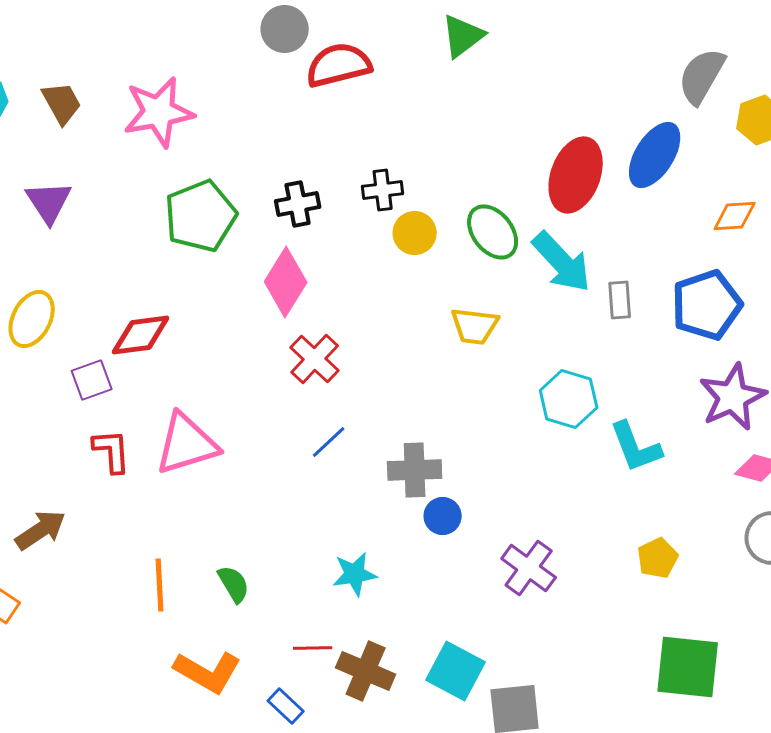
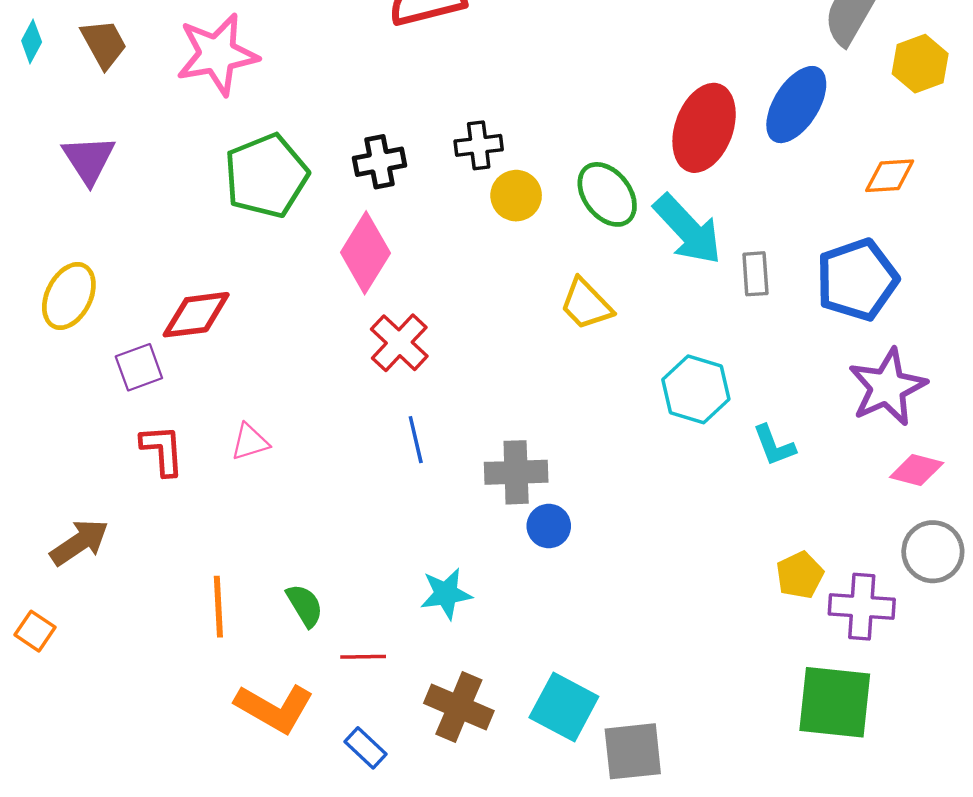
yellow trapezoid: (475, 326) -> (586, 304), turned 39
blue line: (329, 442) -> (416, 440), turned -60
pink triangle: (187, 444) -> (250, 442), size x0.5
cyan L-shape: (636, 447) -> (774, 445), size x0.7
purple cross: (529, 568) -> (862, 607), moved, turned -32
red line: (313, 648) -> (363, 657), moved

